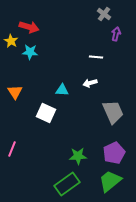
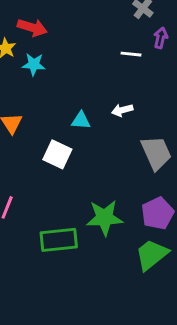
white line: (96, 57) -> (131, 54), moved
green star: (78, 156) -> (104, 218), size x1.4
green rectangle: (67, 184) -> (59, 240), moved, turned 30

